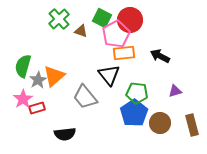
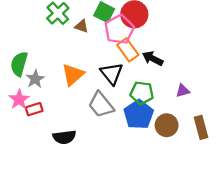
orange rectangle: (124, 53) -> (128, 50), turned 60
black arrow: (160, 56) -> (153, 58), moved
orange triangle: (54, 76) -> (73, 75), moved
gray trapezoid: (85, 97) -> (101, 105), moved

